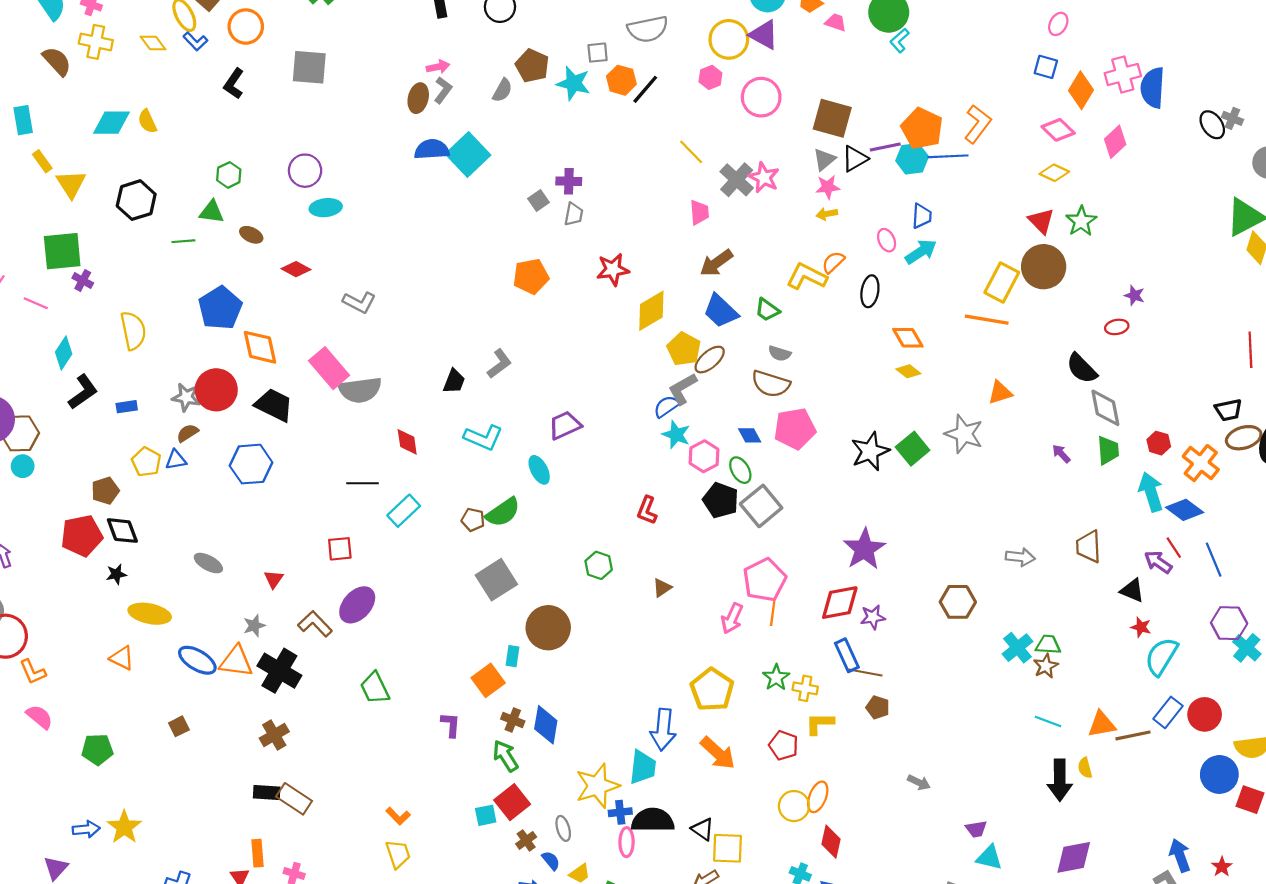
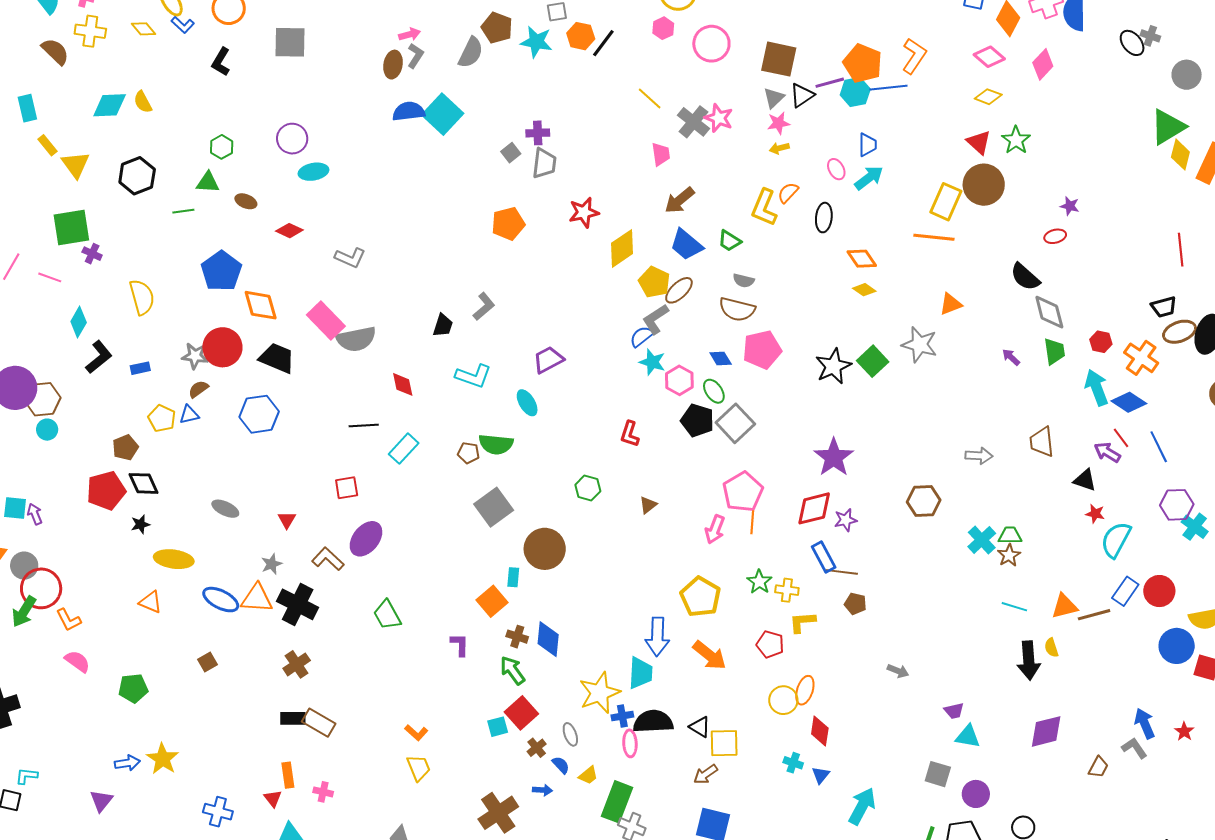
gray semicircle: (502, 90) -> (471, 52), size x1.4
gray trapezoid: (574, 214) -> (544, 163), size x1.4
yellow L-shape: (807, 276) -> (764, 208), turned -90
green semicircle: (503, 512) -> (496, 444), turned 44

